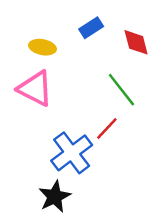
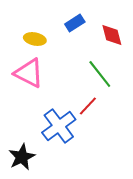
black star: (55, 197) -> (22, 157), moved

